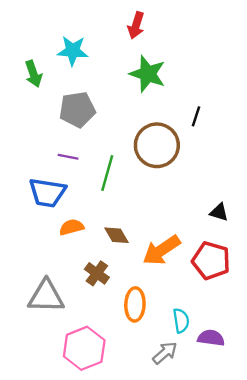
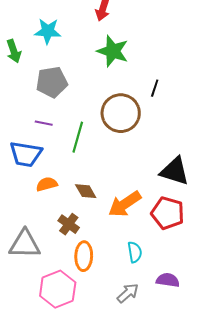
black triangle: (219, 212) -> (175, 171), size x1.8
orange ellipse: (135, 304) -> (84, 256), moved
cyan semicircle: (181, 321) -> (135, 252), moved

